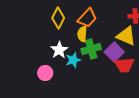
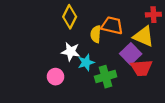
orange trapezoid: (87, 18) -> (112, 25), moved, turned -120
green cross: (91, 49) -> (106, 77), moved
white star: (59, 50) -> (71, 52), turned -30

